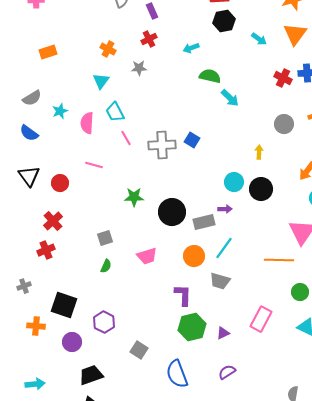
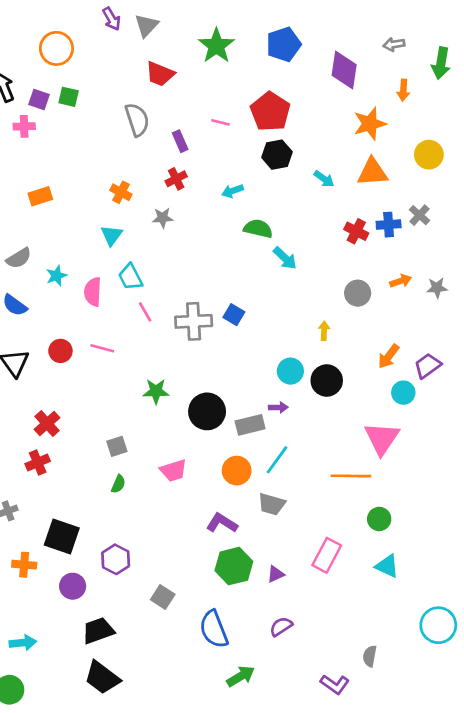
orange triangle: (295, 34) -> (372, 172), turned 50
red circle: (60, 183) -> (60, 351), moved
purple L-shape: (183, 295) -> (222, 523), turned -60

